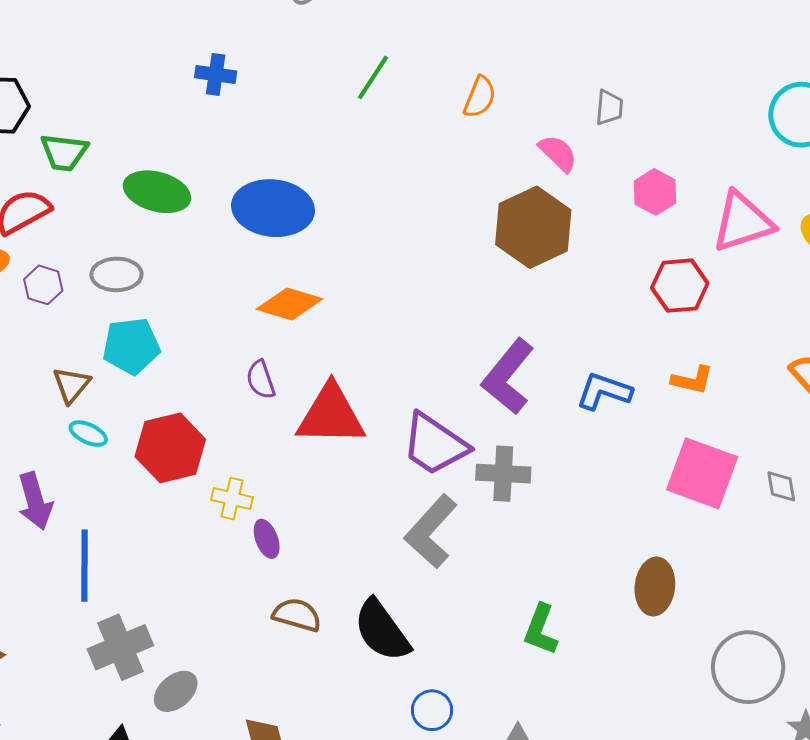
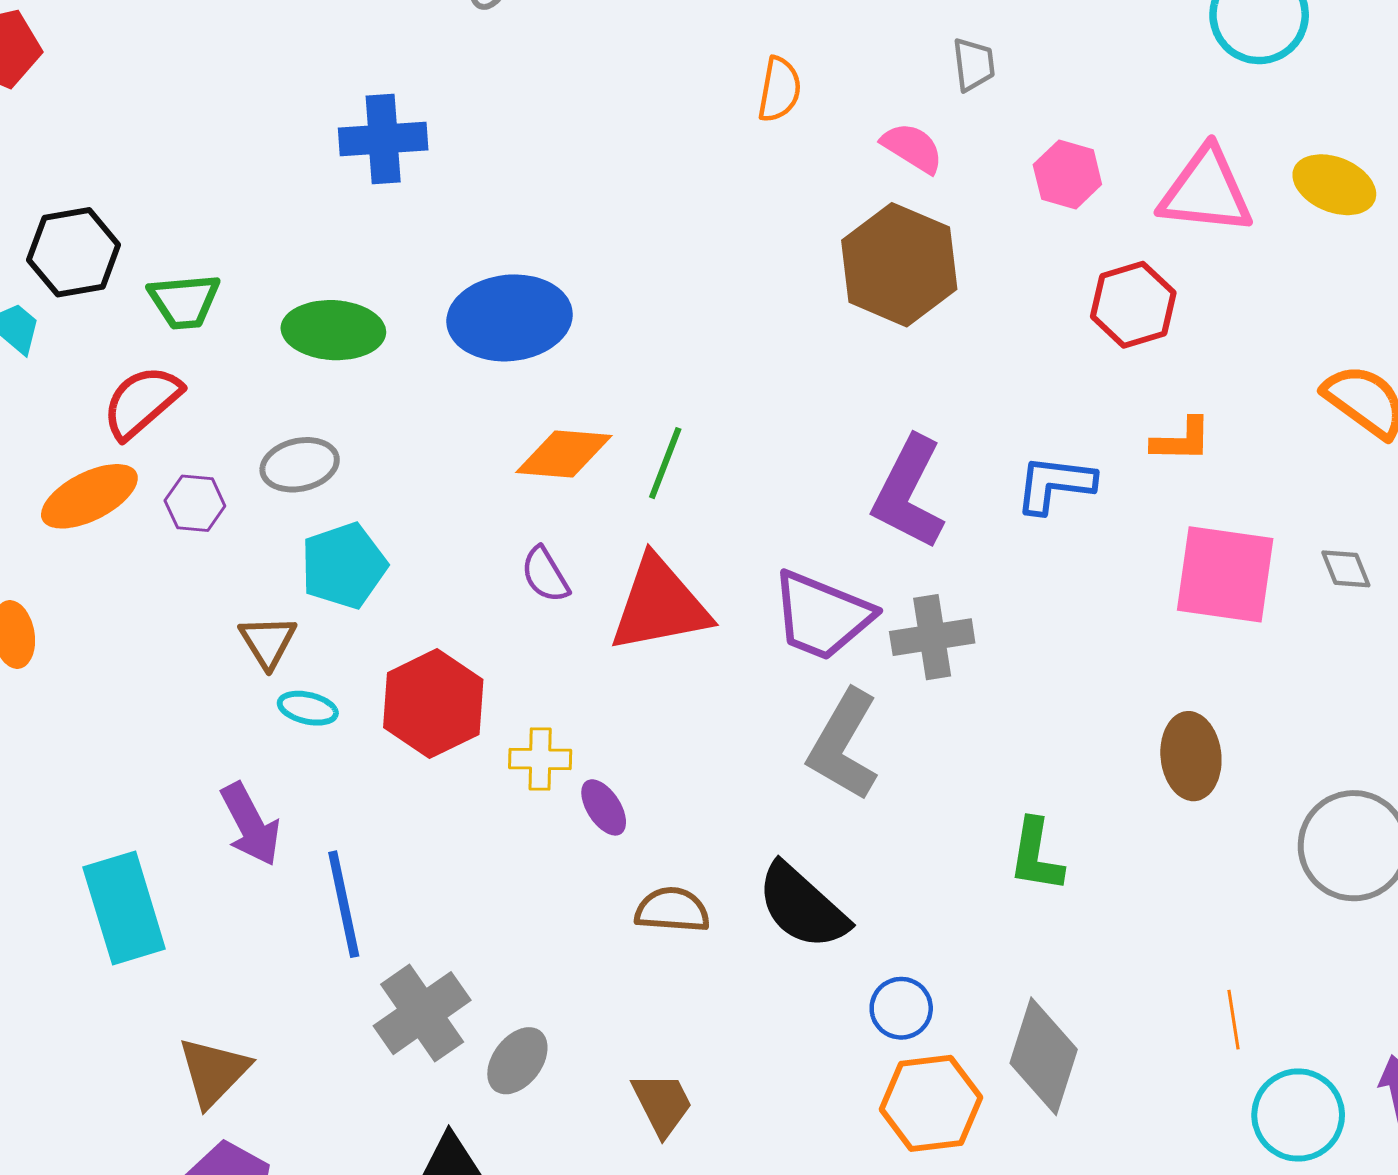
blue cross: (216, 74) -> (383, 139), size x1.4
green line: (373, 77) -> (665, 463), moved
pink triangle: (743, 222) -> (1206, 191), turned 36

